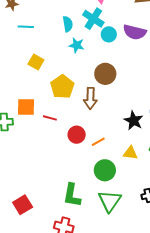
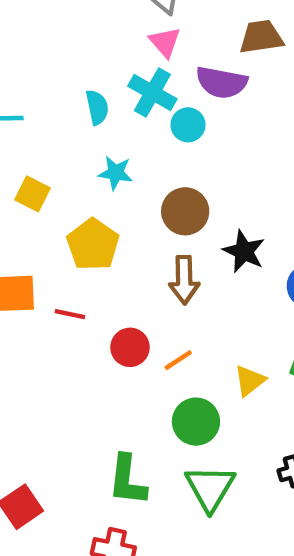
purple semicircle: (135, 32) -> (222, 82), moved
cyan star: (77, 45) -> (116, 173), moved
brown arrow: (90, 98) -> (184, 280), moved
black star: (134, 121) -> (244, 251), moved
yellow triangle: (130, 153) -> (250, 381), turned -42

